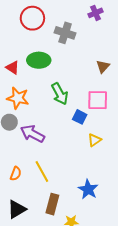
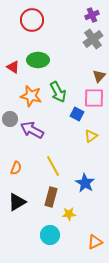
gray cross: (65, 33) -> (93, 39), moved, turned 36
brown triangle: (103, 66) -> (99, 76), moved
orange star: (18, 98) -> (31, 96), moved
yellow line: (42, 172) -> (53, 166), moved

